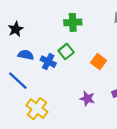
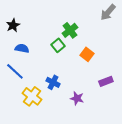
green cross: (73, 22) -> (70, 30), moved, turned -35
blue cross: (48, 62) -> (53, 82), moved
purple star: (87, 99) -> (77, 98), moved

